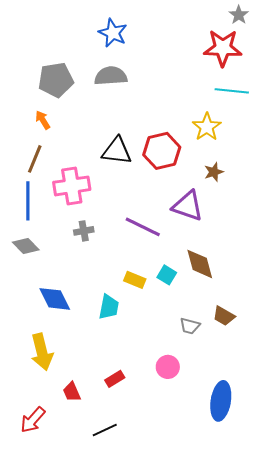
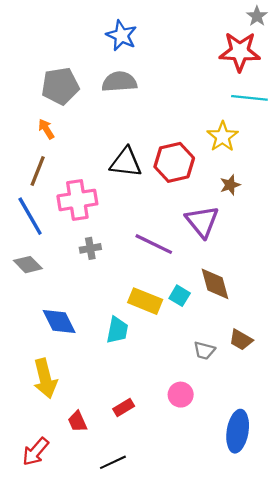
blue line: (28, 201) -> (30, 216), turned -30
purple triangle: (188, 206) -> (202, 221), turned 32
yellow rectangle: (135, 280) -> (145, 301), size x1.4

